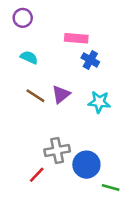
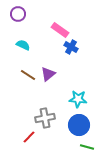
pink rectangle: (76, 38) -> (60, 30), turned 30
cyan star: (99, 102) -> (78, 99), moved
blue circle: (86, 165) -> (79, 125), moved

